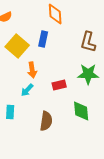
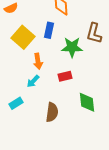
green star: (88, 74) -> (72, 47), moved
cyan rectangle: (10, 112) -> (16, 103), turned 56

